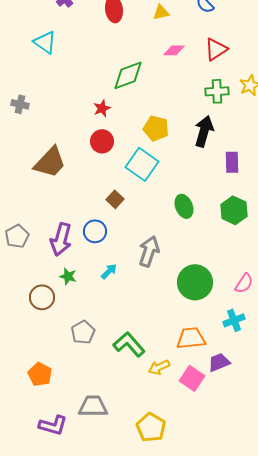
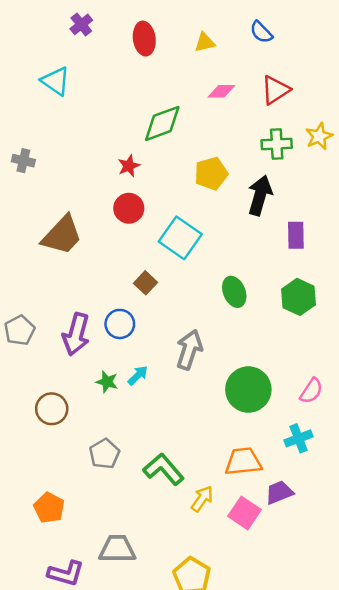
yellow pentagon: (156, 128) -> (211, 174), moved, turned -30
green star: (68, 276) -> (107, 382), moved
yellow arrow: (159, 367) -> (202, 499), turned 150

